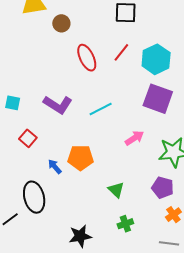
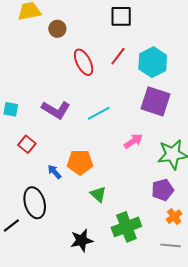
purple pentagon: (163, 188) -> (163, 190), turned -30
green triangle: (116, 190) -> (98, 194), moved
green cross: (125, 224) -> (126, 227), size x1.8

